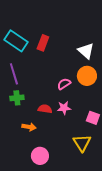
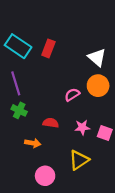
green cross: (17, 98) -> (19, 110), turned 32
pink star: (64, 108) -> (82, 127), moved
yellow triangle: (82, 143) -> (79, 160), moved, turned 30

